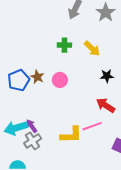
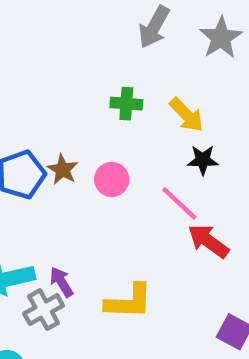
black star: (107, 76) -> (203, 160), moved
purple arrow: (32, 126) -> (61, 282), moved
pink line: (92, 126) -> (179, 203), moved, turned 60

